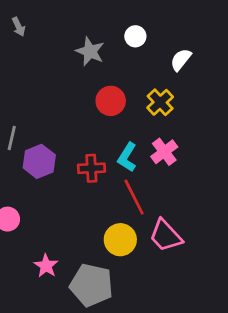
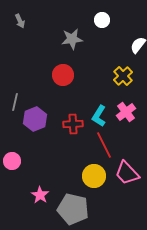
white circle: (135, 36) -> (102, 20), moved
gray star: (90, 51) -> (72, 39), turned -30
red circle: (111, 101) -> (63, 75), moved

